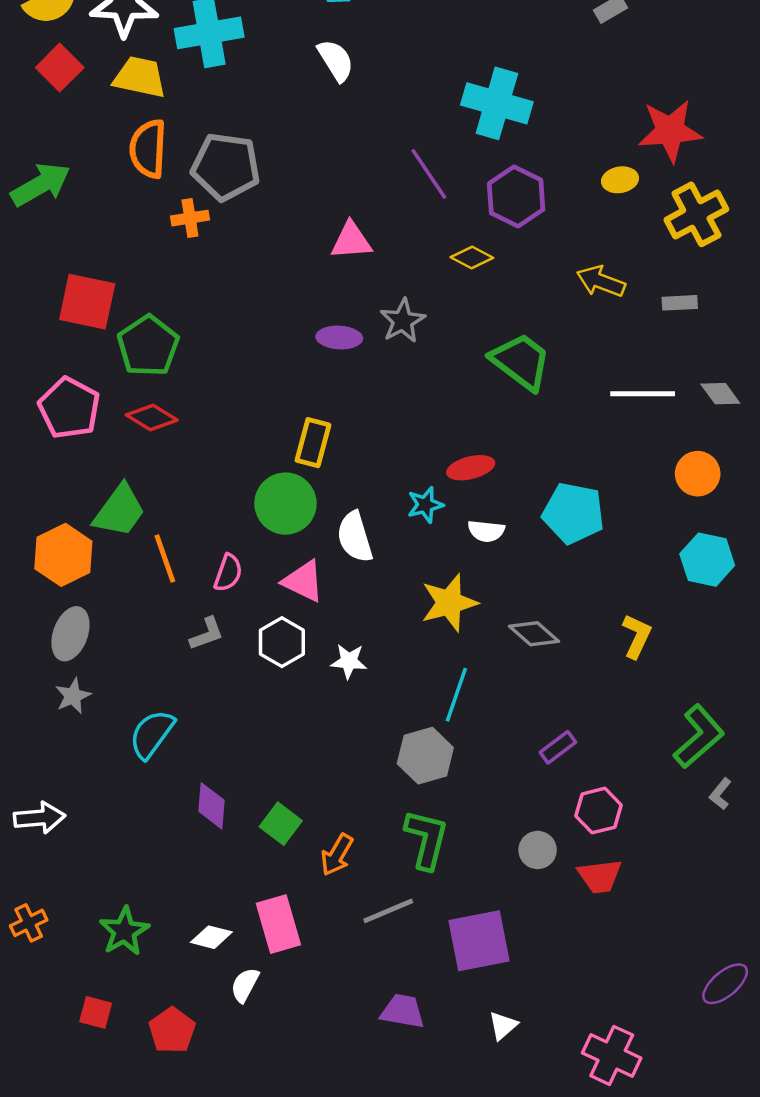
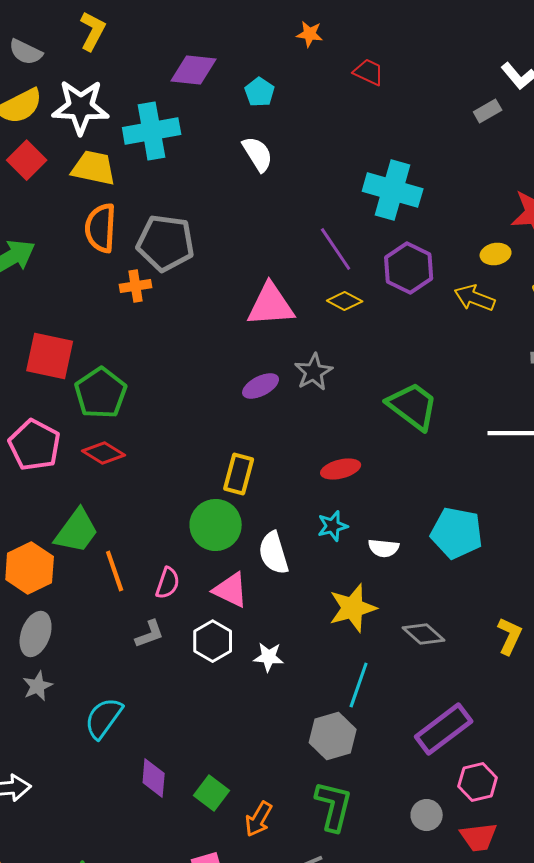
pink triangle: (351, 241) -> (271, 305), size x1.4
yellow diamond: (472, 257) -> (345, 301), moved
yellow arrow: (601, 281) -> (475, 298), moved
purple ellipse: (339, 337) -> (261, 386), turned -30
red ellipse: (471, 468) -> (341, 469), moved
purple rectangle: (558, 747) -> (444, 729), size x1.8

